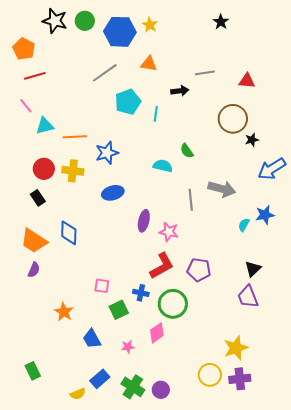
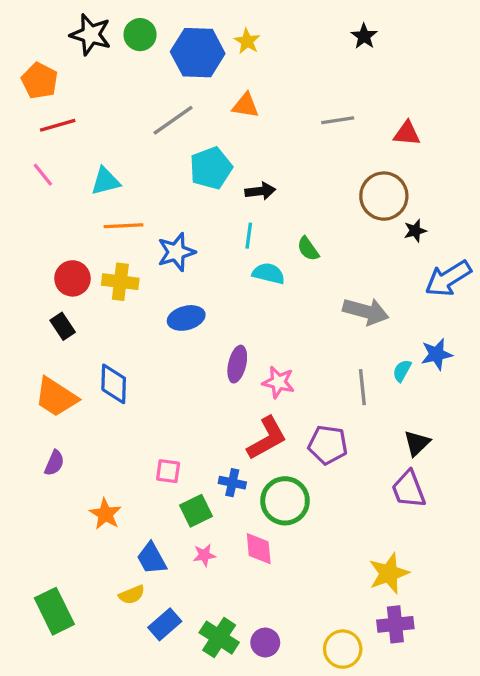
black arrow: (180, 91) -> (260, 191), moved
cyan line: (156, 114) -> (249, 236), moved
cyan triangle: (45, 126) -> (105, 181), moved
gray line: (191, 200) -> (362, 387), moved
purple semicircle: (34, 270) -> (54, 463), moved
pink diamond: (157, 333) -> (259, 549), turned -60
pink star: (128, 347) -> (204, 555), moved
green rectangle: (33, 371) -> (54, 611), size x1.5
yellow circle: (210, 375) -> (343, 649), moved
yellow semicircle: (78, 394) -> (132, 595), moved

